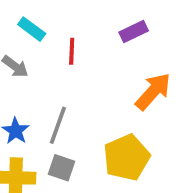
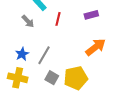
gray square: (61, 168) -> (52, 78), moved

